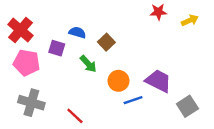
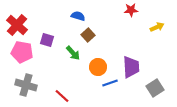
yellow arrow: (190, 20) -> (157, 27), moved
blue semicircle: (77, 32) -> (78, 16), moved
purple trapezoid: (158, 81) -> (131, 67), turned 60

